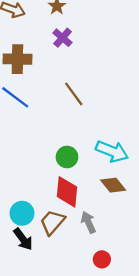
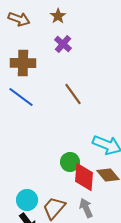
green circle: (67, 157) -> (70, 162), moved
red diamond: (67, 192) -> (84, 177), moved

